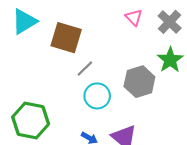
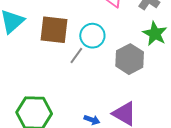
cyan circle: (97, 96) -> (92, 36), moved

